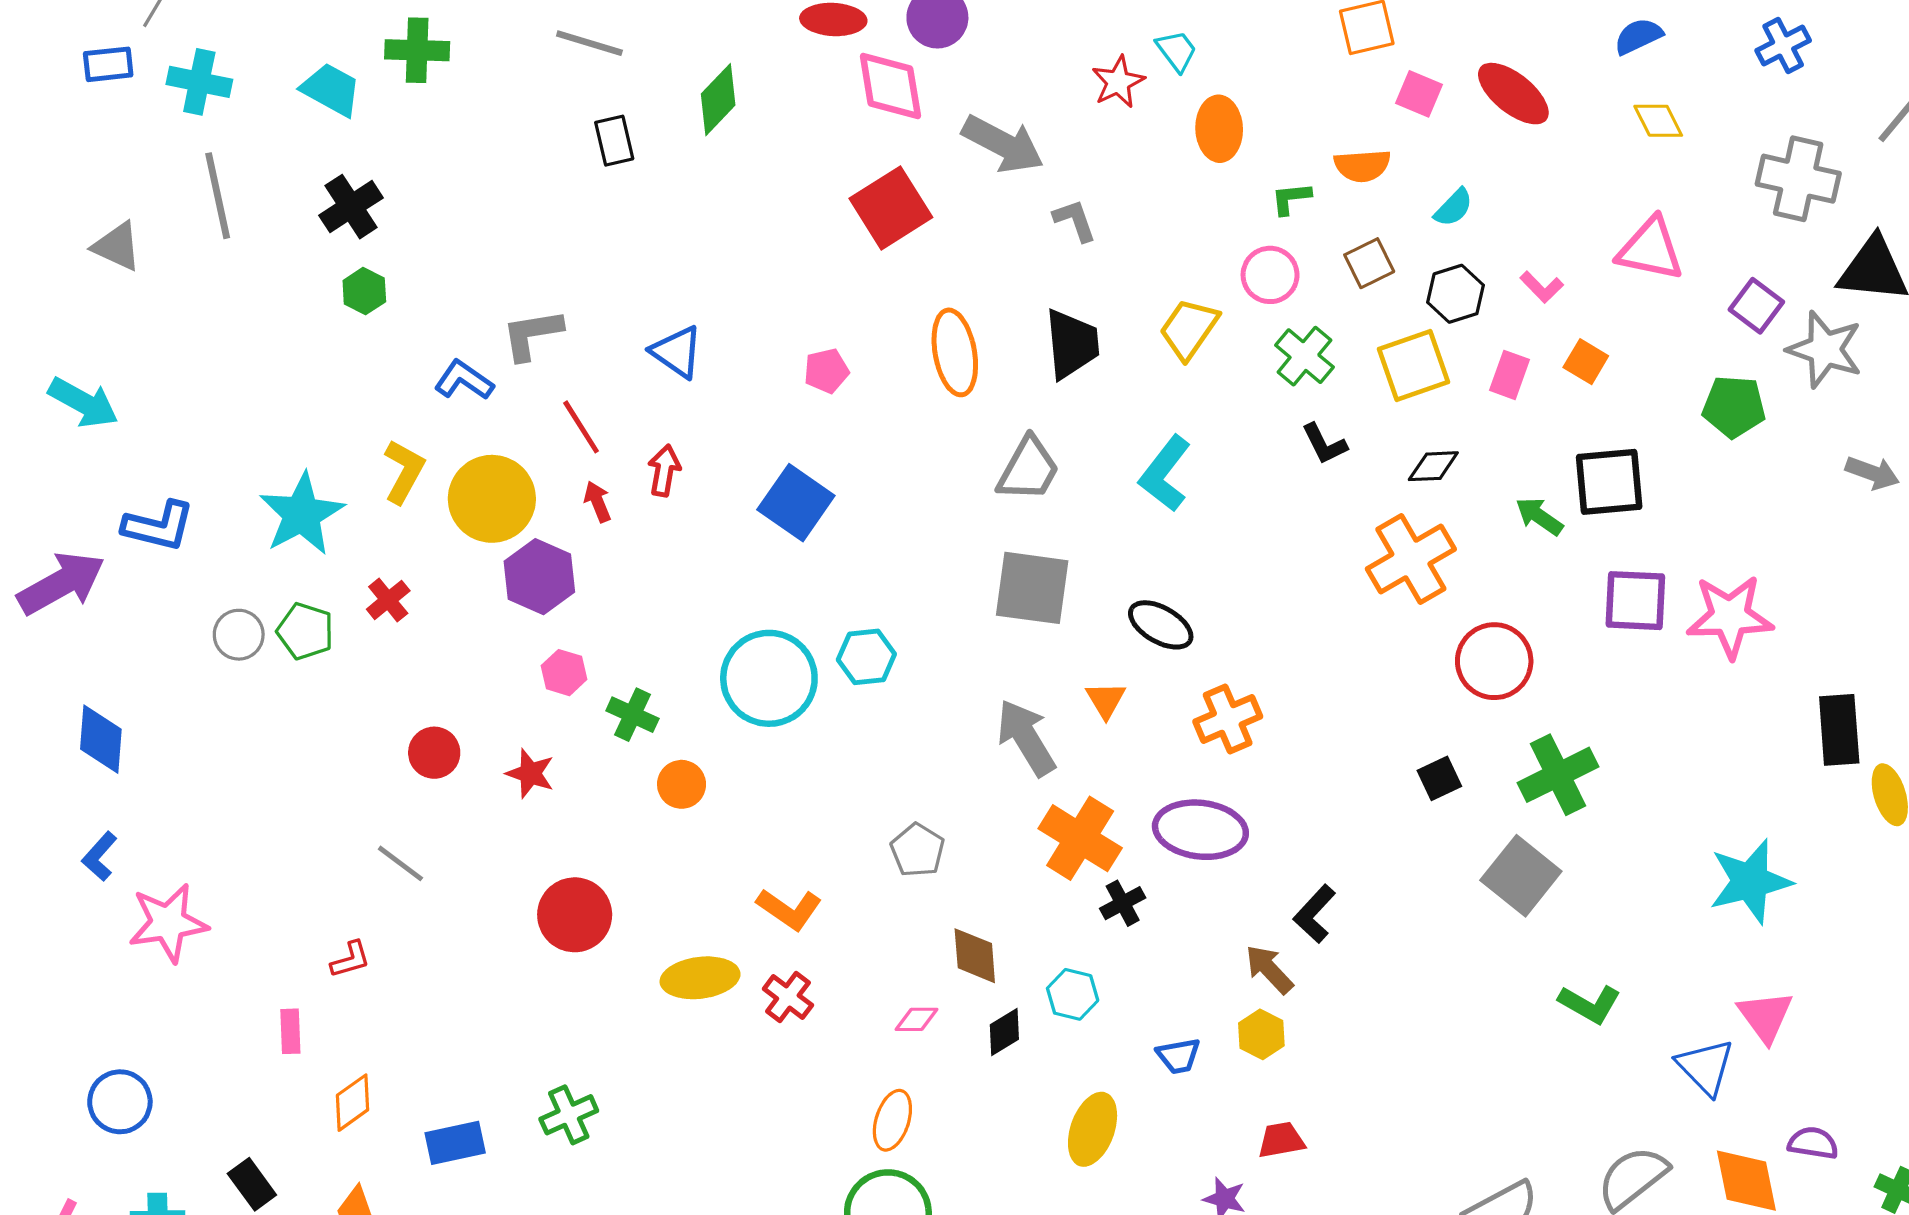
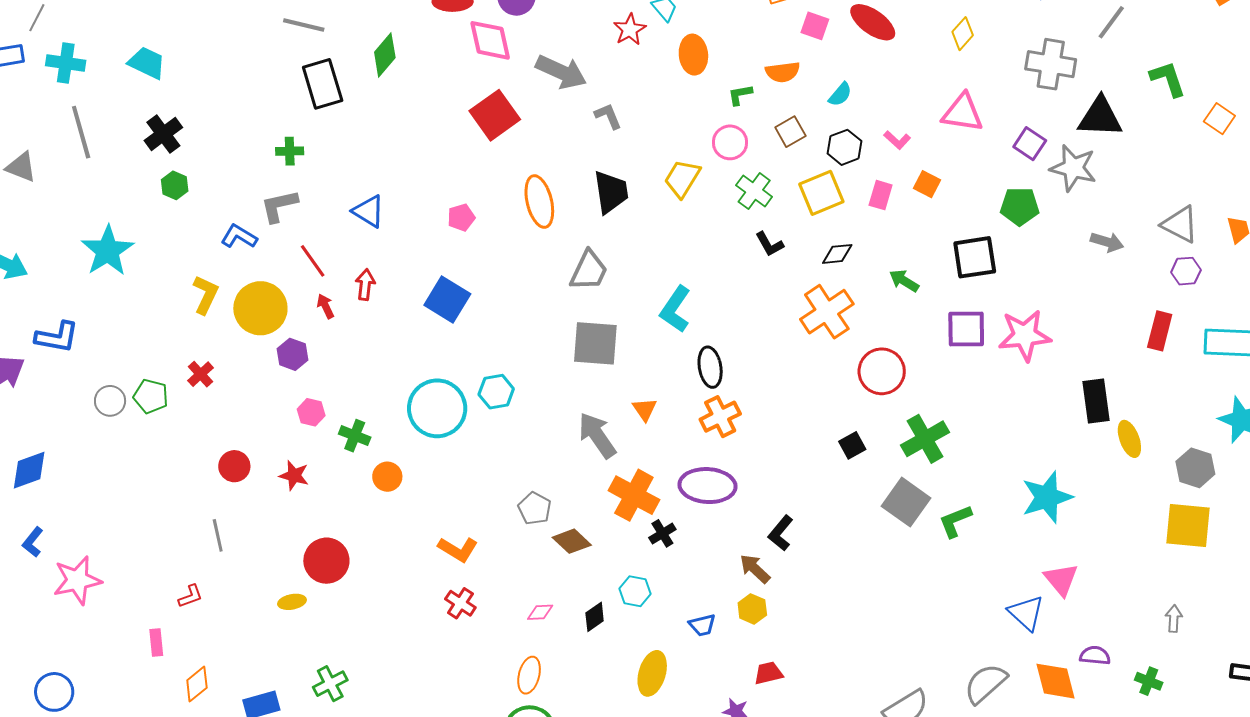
green cross: (417, 50) -> (290, 151), moved, size x0.7
yellow diamond: (1658, 121) -> (963, 34), turned 72
black rectangle: (614, 141) -> (323, 84), size x1.6
cyan L-shape: (1165, 474) -> (675, 309), moved
black square: (1609, 482) -> (975, 257), moved
cyan star: (302, 514) -> (108, 251), moved
purple hexagon: (539, 577) -> (292, 354), size x0.7
black ellipse: (1161, 625) -> (710, 367), moved, turned 54
blue diamond: (101, 739) -> (29, 470), turned 69
gray line: (400, 863) -> (218, 535), turned 44
brown diamond: (975, 956) -> (572, 541), moved, turned -39
yellow ellipse: (700, 978) -> (292, 602), moved, size x0.6
green L-shape: (1590, 1004) -> (955, 521), moved, turned 132

